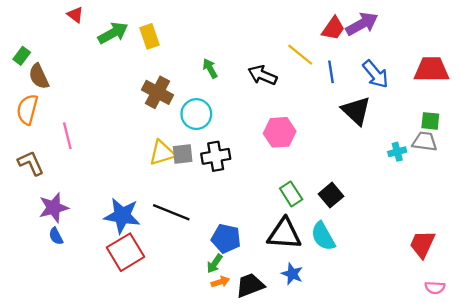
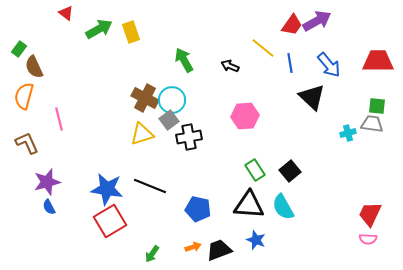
green arrow: (210, 68) -> (184, 60), size x1.4
black arrow: (263, 75) -> (230, 66), size x0.7
brown cross: (158, 92) -> (145, 98), moved
gray square: (183, 154) -> (169, 120), moved, turned -30
green arrow: (215, 264) -> (152, 254), moved
pink semicircle: (435, 288) -> (368, 239), moved

